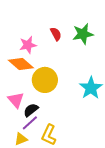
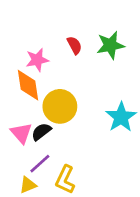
orange diamond: (21, 64) -> (28, 85), turned 40
black semicircle: (31, 110) -> (41, 132), moved

